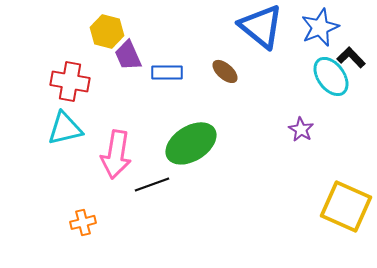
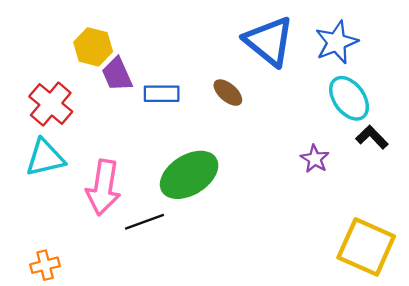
black L-shape: (351, 57) -> (372, 137), moved
red cross: (70, 81) -> (51, 104), turned 30
orange cross: (83, 222) -> (45, 265), moved

